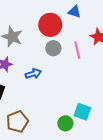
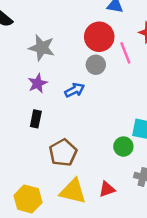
red circle: (50, 25) -> (99, 37), moved
gray circle: (53, 48) -> (96, 65), moved

